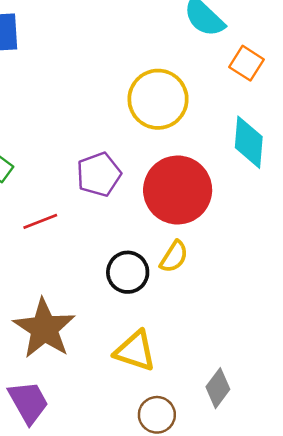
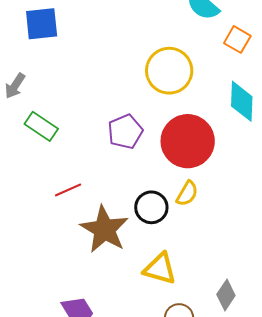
red line: (40, 221) -> (68, 190), moved
brown star: (44, 328) -> (104, 229), moved

